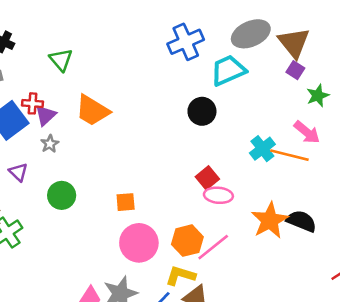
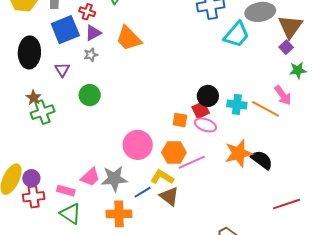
cyan trapezoid: (228, 70) -> (236, 35), turned 140
red cross: (33, 103) -> (87, 12), moved
black circle: (202, 111) -> (208, 96), moved
cyan cross: (262, 149) -> (237, 104), moved, turned 30
orange square: (126, 202) -> (180, 120), moved

